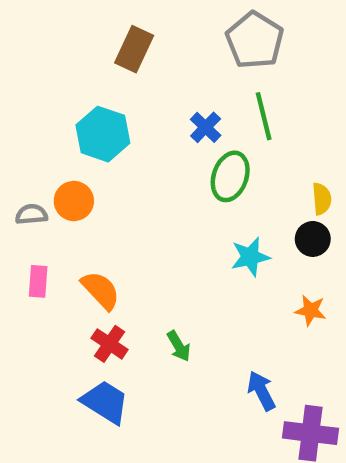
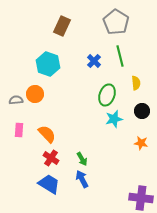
green ellipse: (230, 176) -> (107, 95), moved
yellow semicircle: (322, 199) -> (136, 83), moved
blue arrow: (261, 391) -> (82, 179), moved

